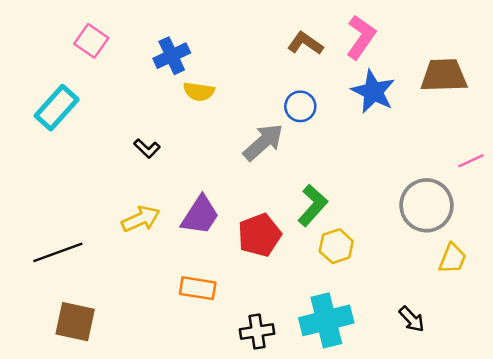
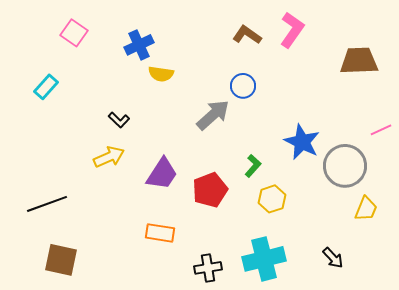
blue star: (373, 92) -> (302, 142), moved
cyan rectangle: (57, 108) -> (46, 87), size x0.7
green L-shape: (313, 205) -> (253, 166), size x0.7
yellow arrow: (141, 219) -> (109, 157), moved

